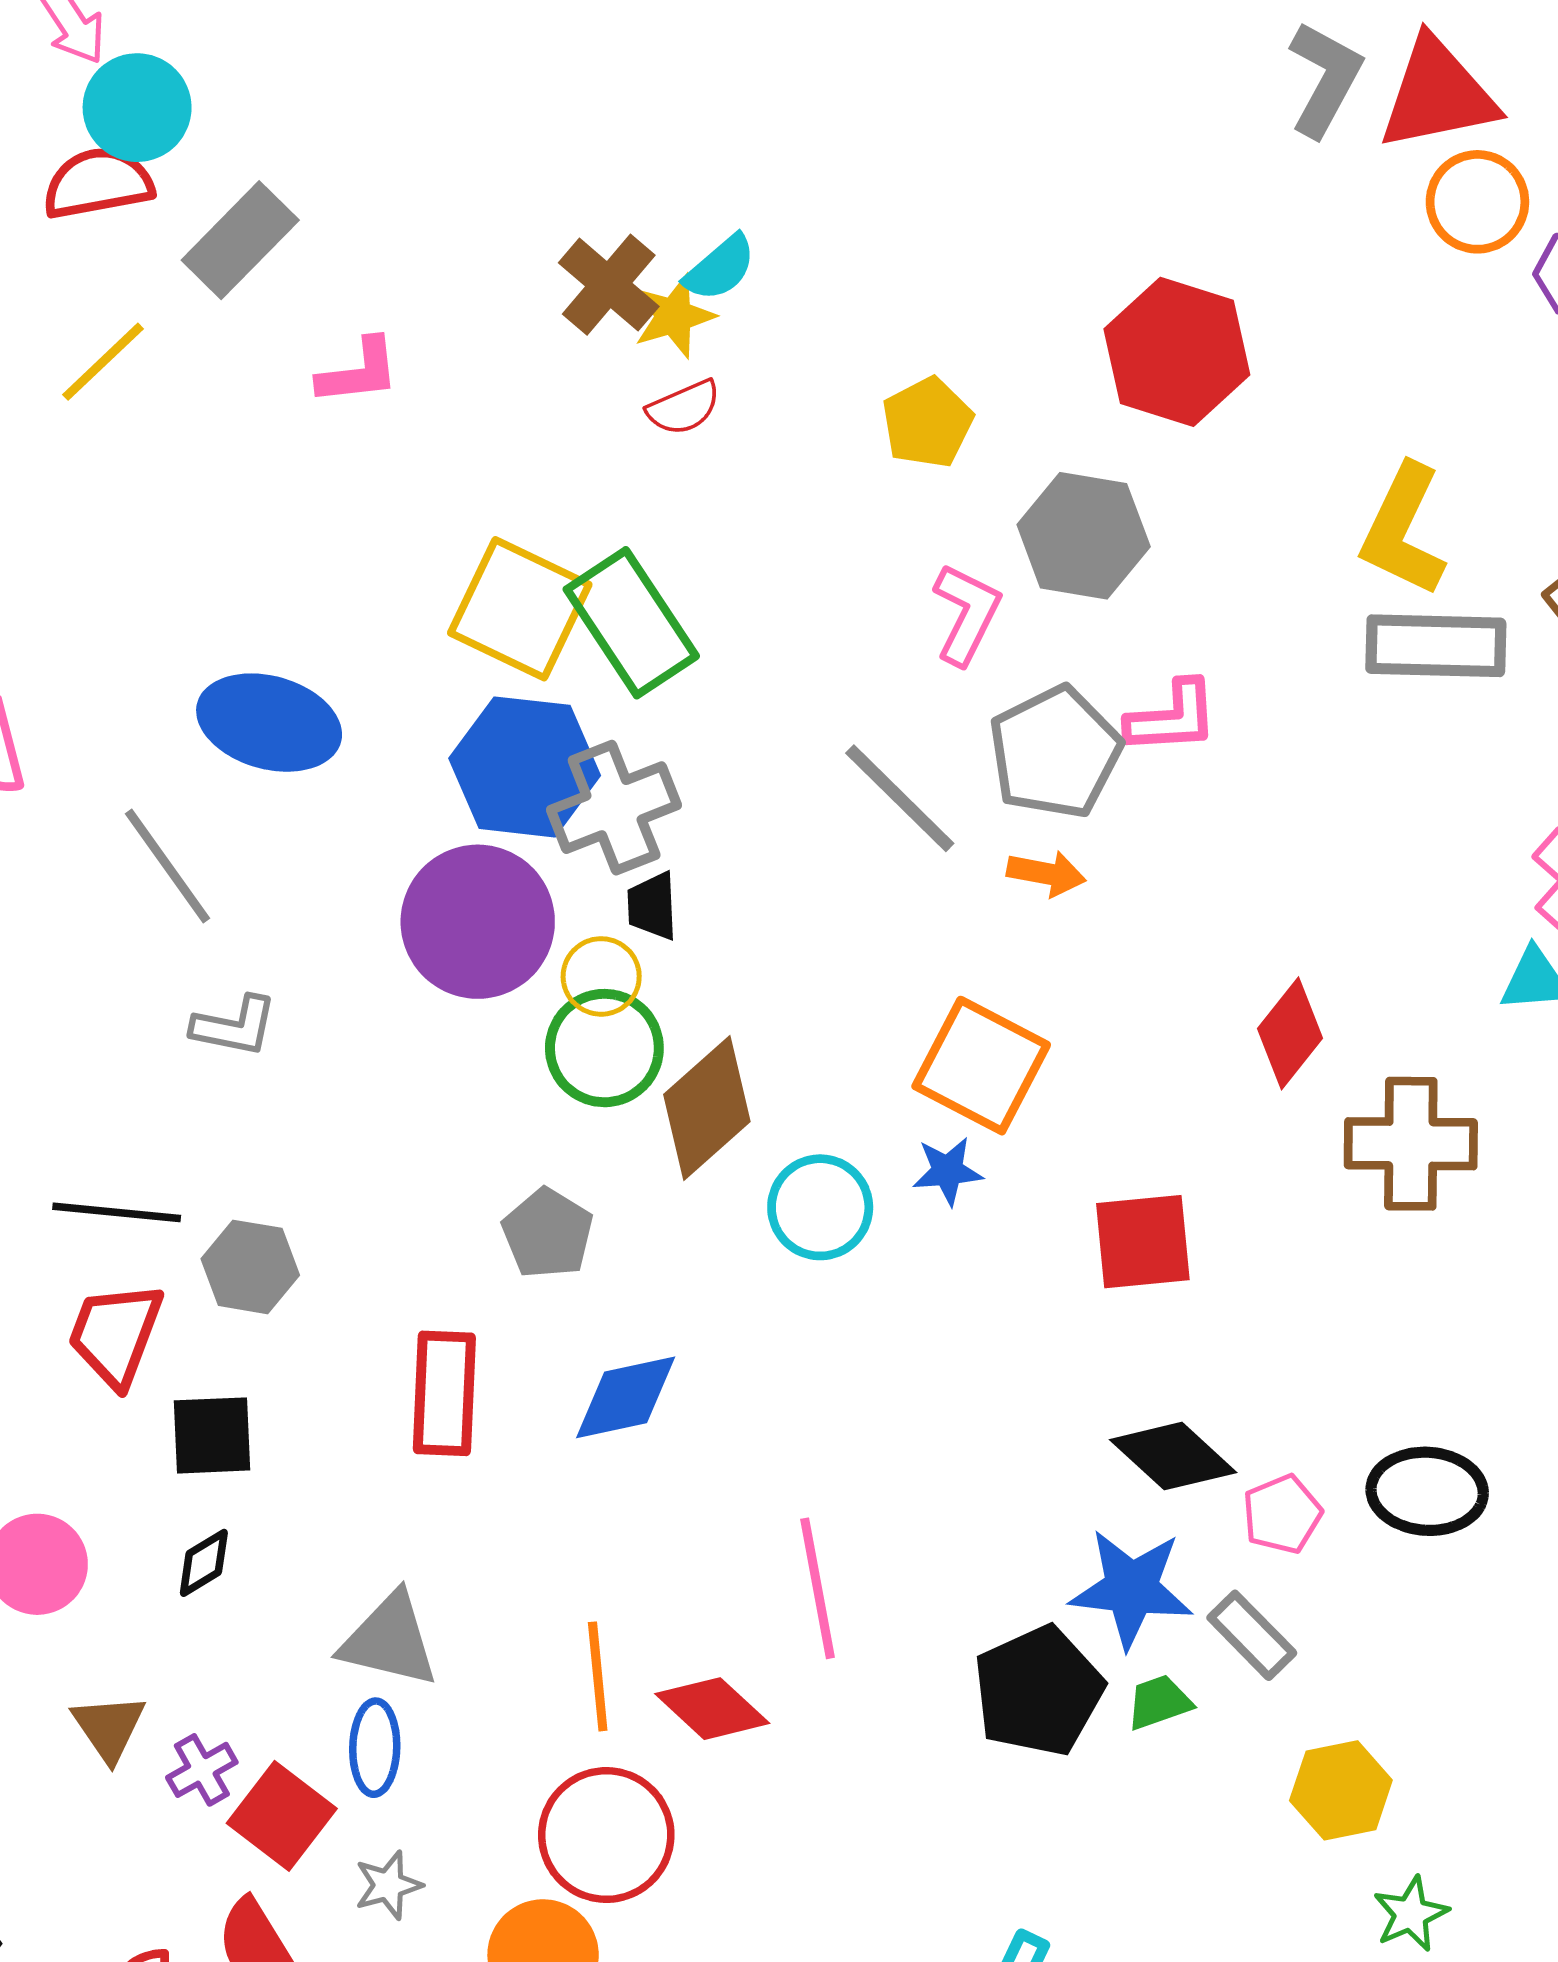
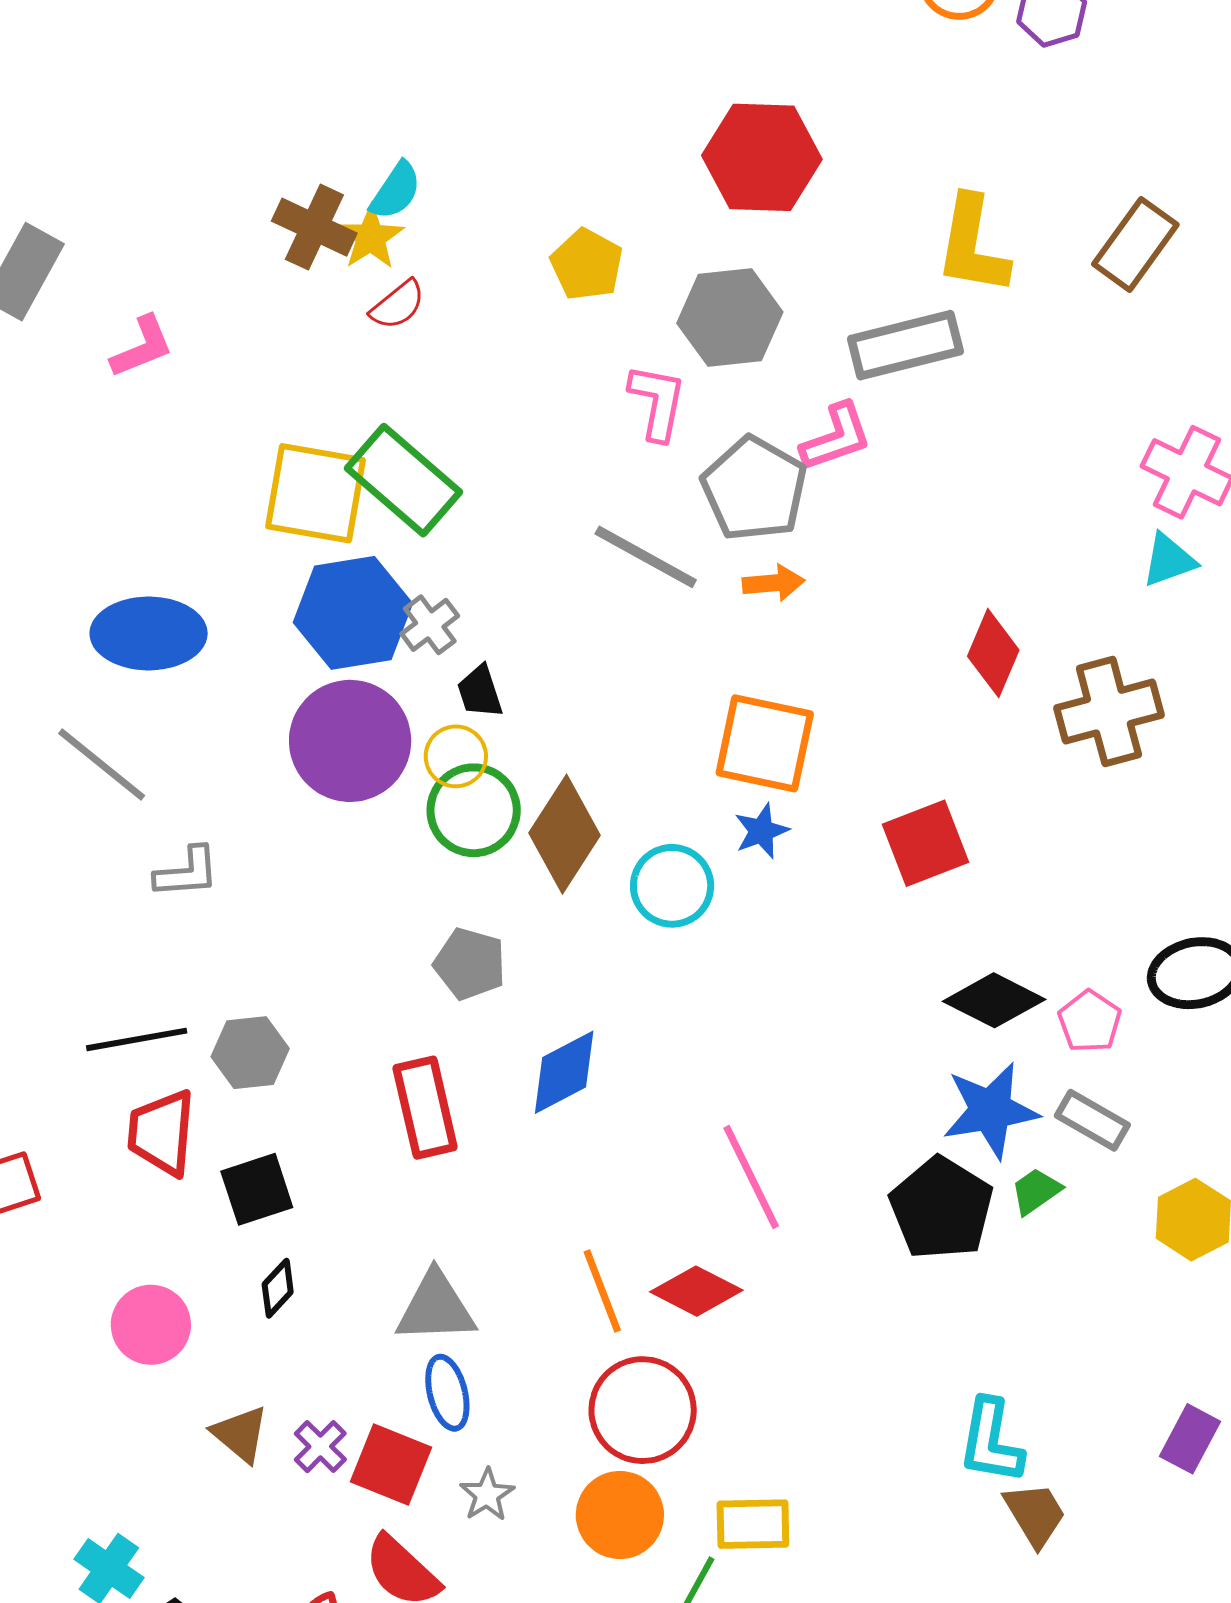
gray rectangle: (1436, 646) -> (905, 345), moved
gray cross: (614, 808) -> (430, 625), size x0.6

